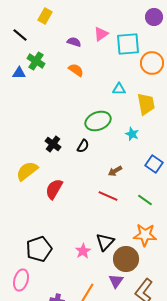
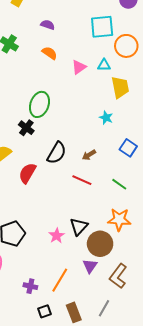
pink triangle: (101, 34) -> (79, 67), moved
cyan triangle: (119, 89) -> (104, 65), moved
green ellipse: (98, 121) -> (39, 104), moved, turned -50
black semicircle: (83, 146) -> (57, 153), moved, size x1.6

